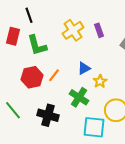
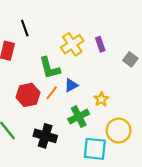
green L-shape: (37, 45) -> (50, 68), moved
blue triangle: (84, 68) -> (71, 85), moved
green cross: (79, 97) -> (79, 116), turned 30

